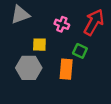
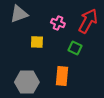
gray hexagon: (29, 68) -> (27, 82), moved
orange rectangle: (66, 69) -> (62, 76), moved

